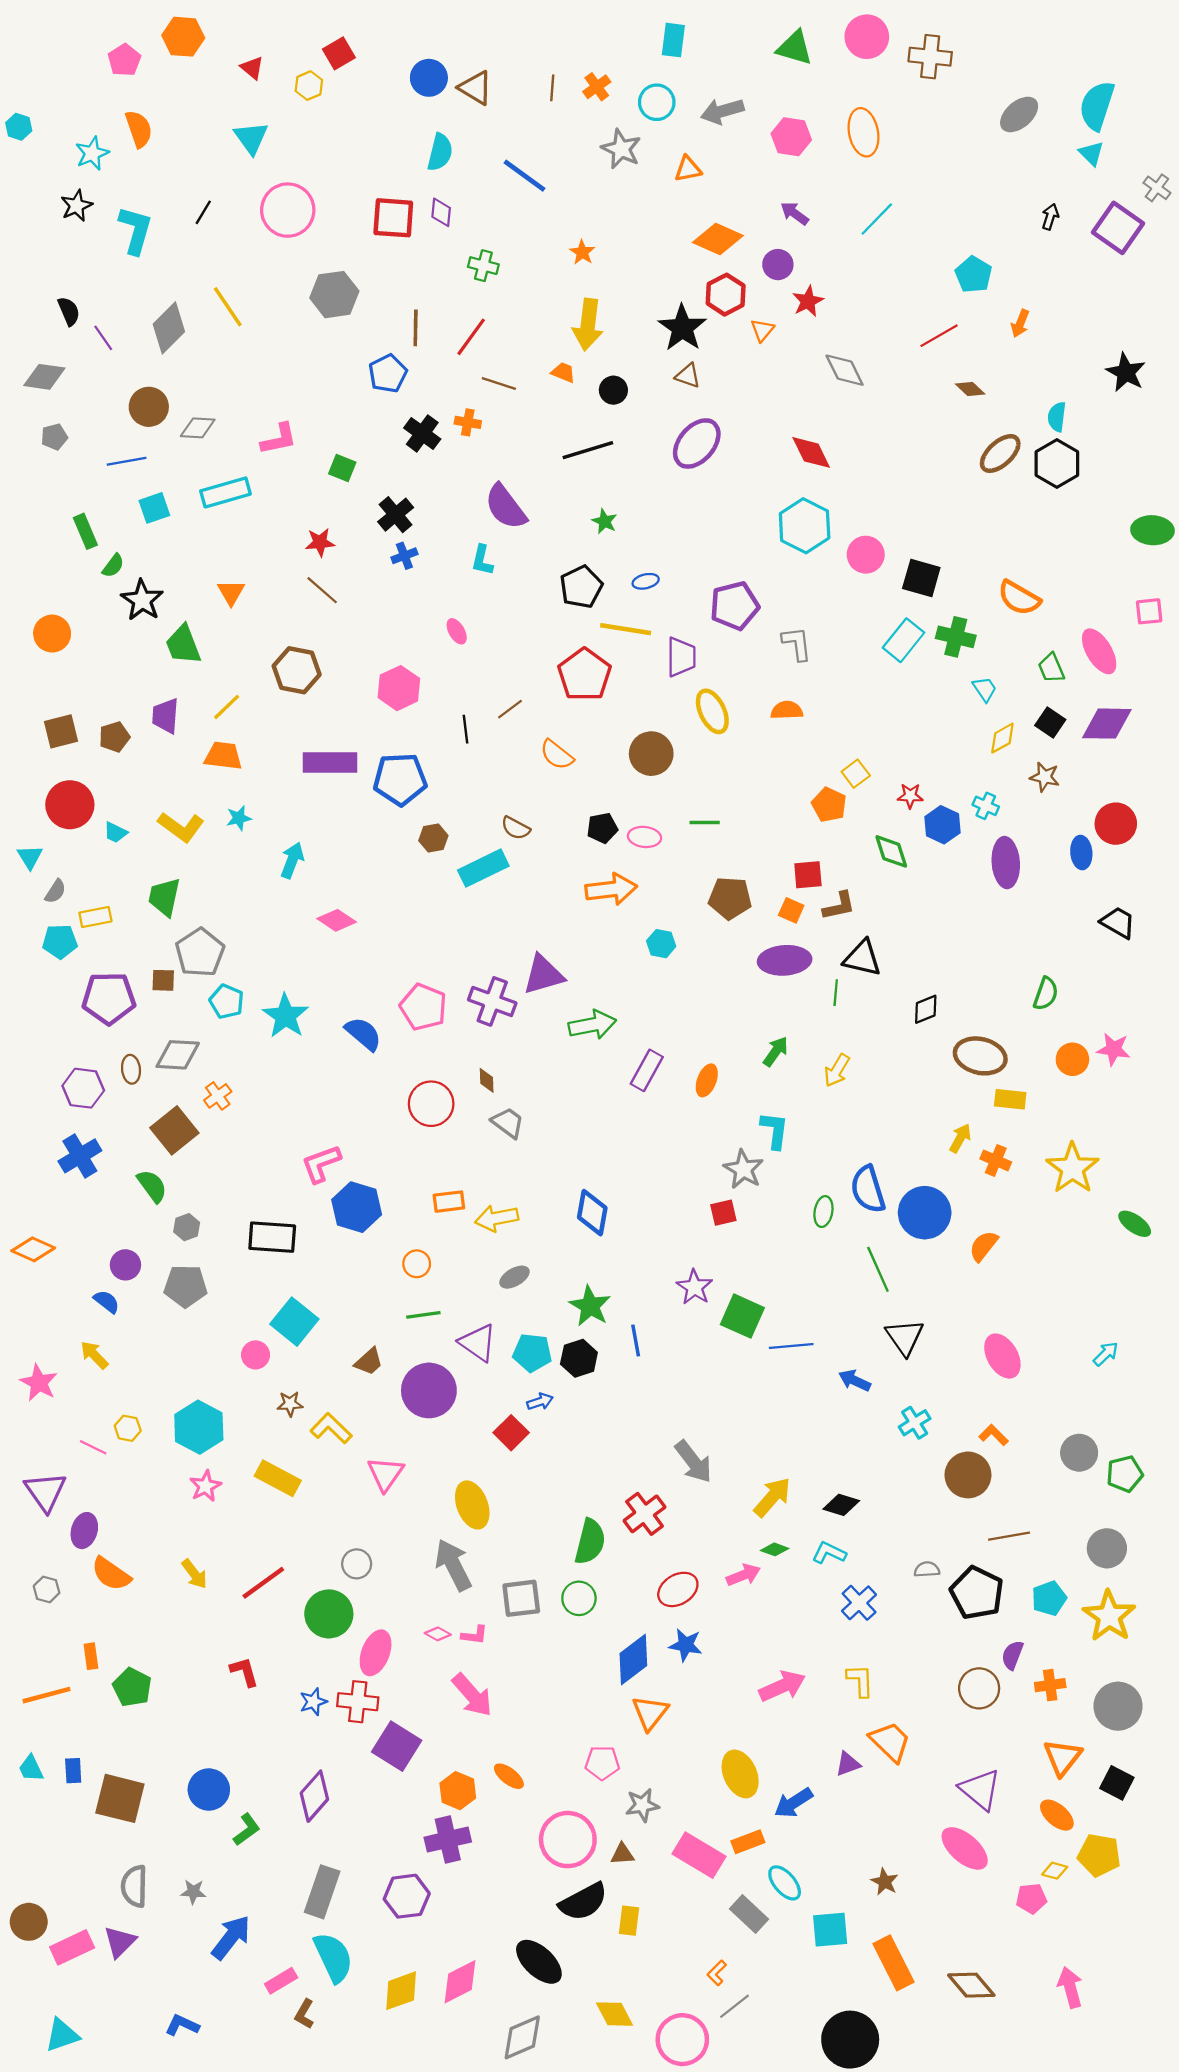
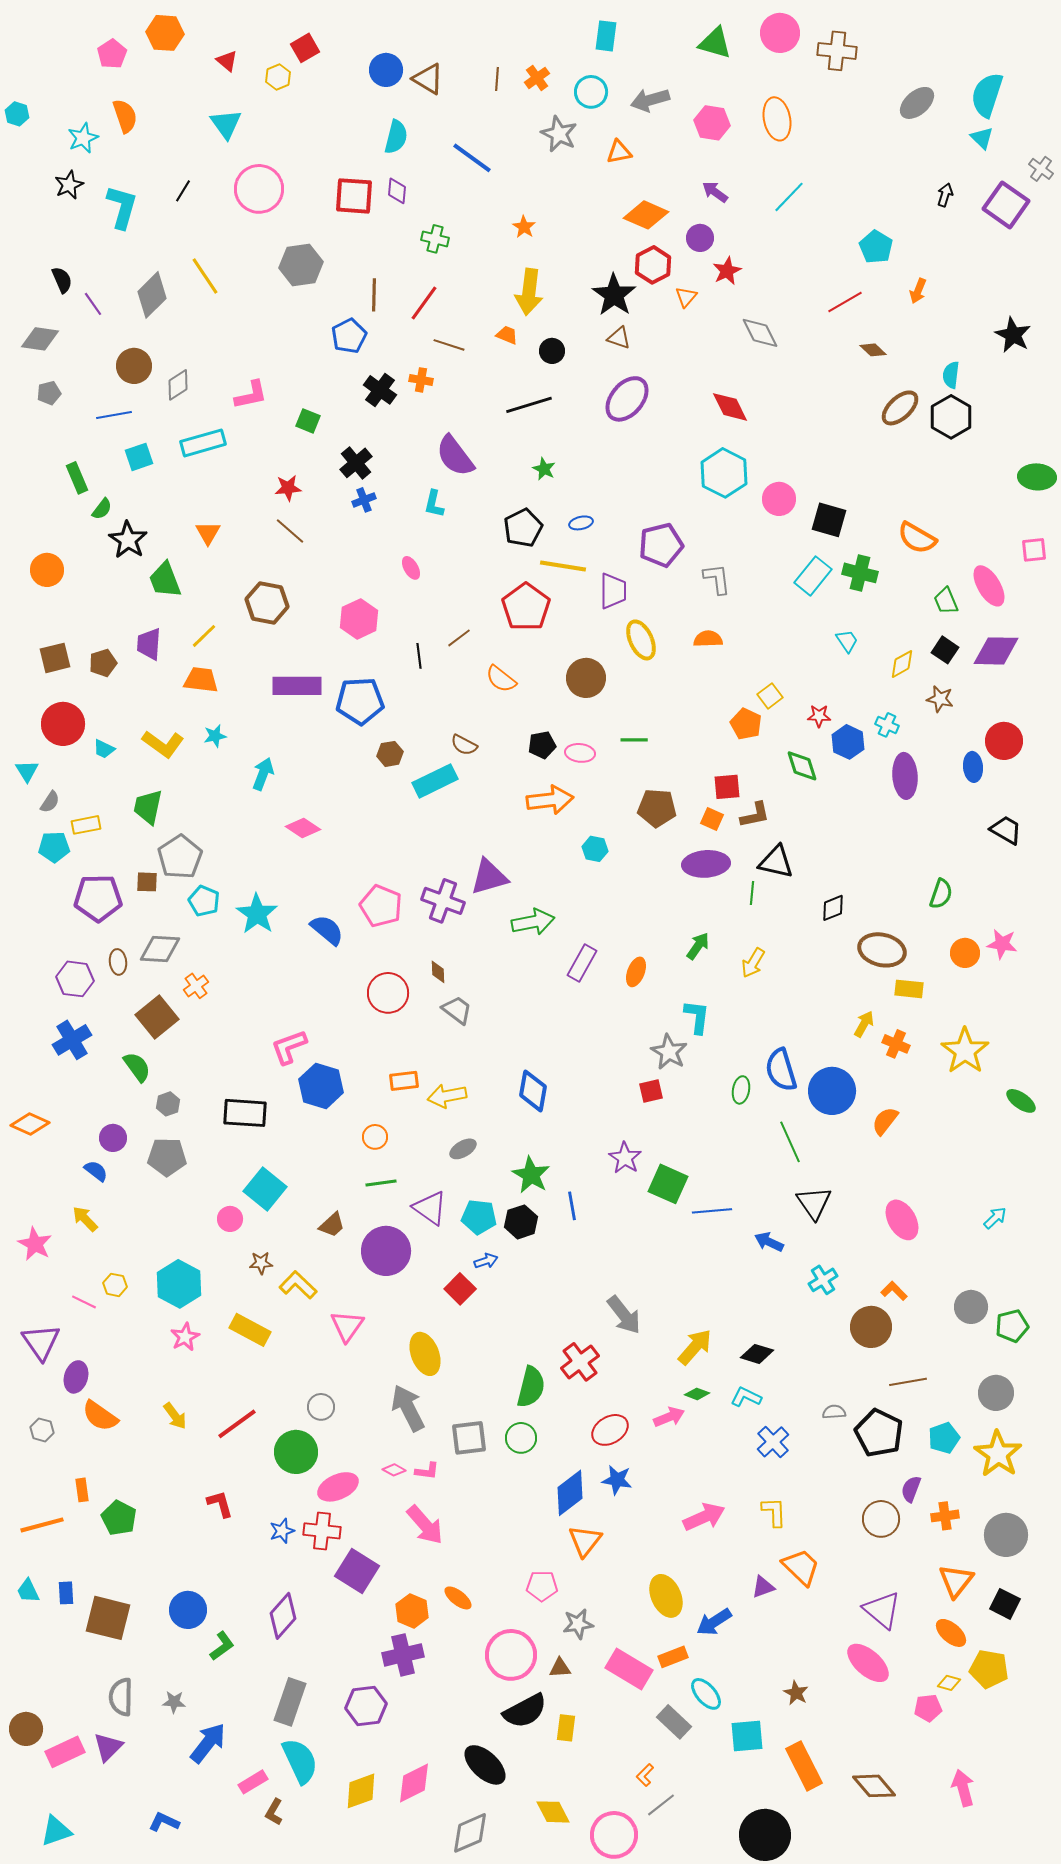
gray diamond: (198, 428) -> (178, 385), turned -36
cyan trapezoid: (985, 689) -> (847, 641), moved
pink ellipse: (376, 1653) -> (338, 1487), turned 45

